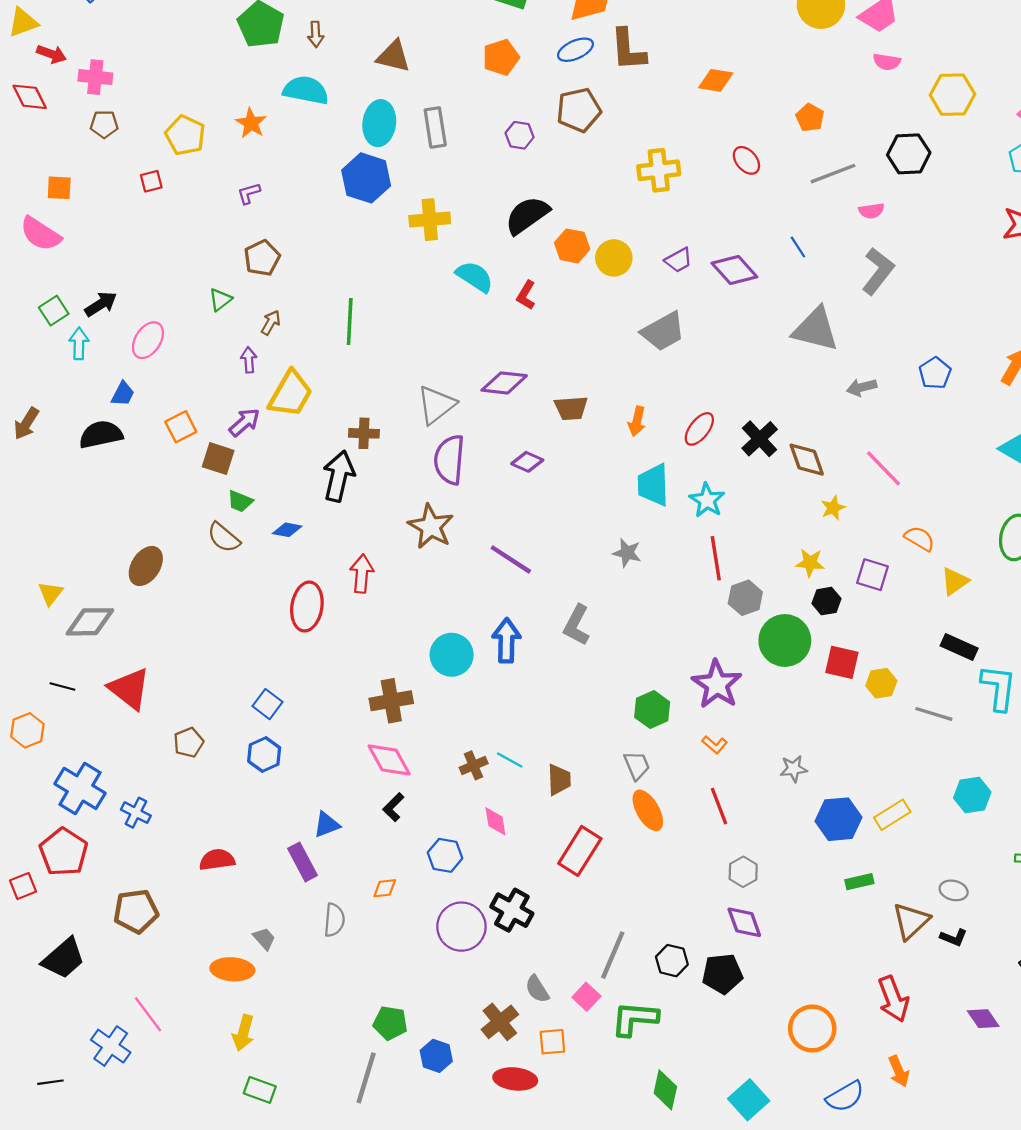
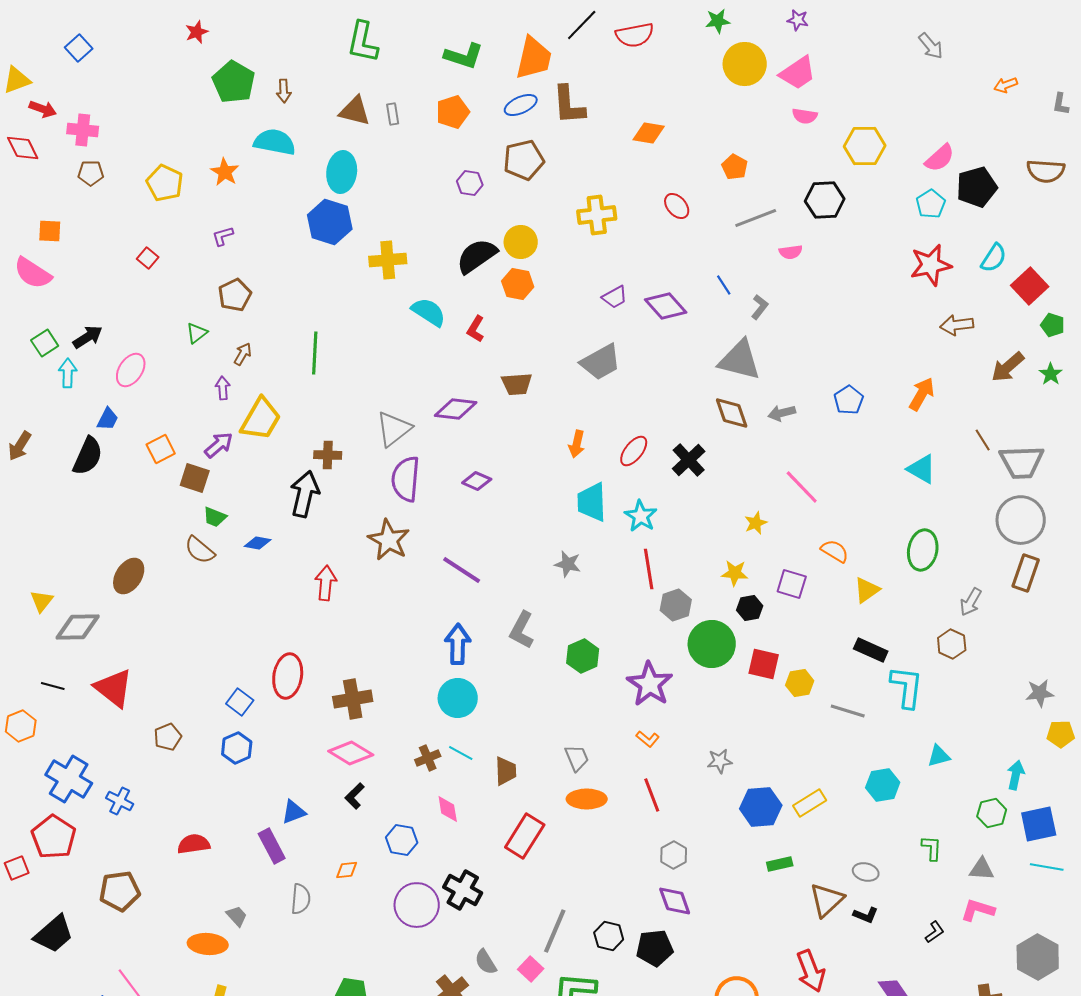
gray rectangle: (435, 128) -> (393, 114), moved, size x0.6
red square: (151, 181) -> (148, 258), moved, turned -35
yellow circle: (614, 258) -> (521, 242), moved
gray L-shape: (878, 271) -> (760, 307), moved, size x0.6
brown trapezoid: (571, 408) -> (517, 384), moved
black semicircle: (101, 434) -> (88, 456), turned 126
brown diamond: (807, 460) -> (732, 413), moved
red ellipse: (307, 607) -> (288, 676), moved
cyan circle: (452, 655) -> (458, 698), moved
green hexagon: (652, 710) -> (583, 656), moved
pink diamond: (389, 760) -> (351, 753), turned -30
orange ellipse: (648, 810) -> (587, 799), turned -60

